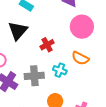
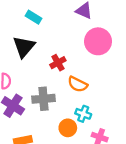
orange semicircle: (80, 58) -> (78, 84), moved
cyan cross: (60, 70) -> (83, 114), moved

